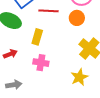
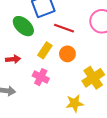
orange circle: (77, 18) -> (67, 54), moved

